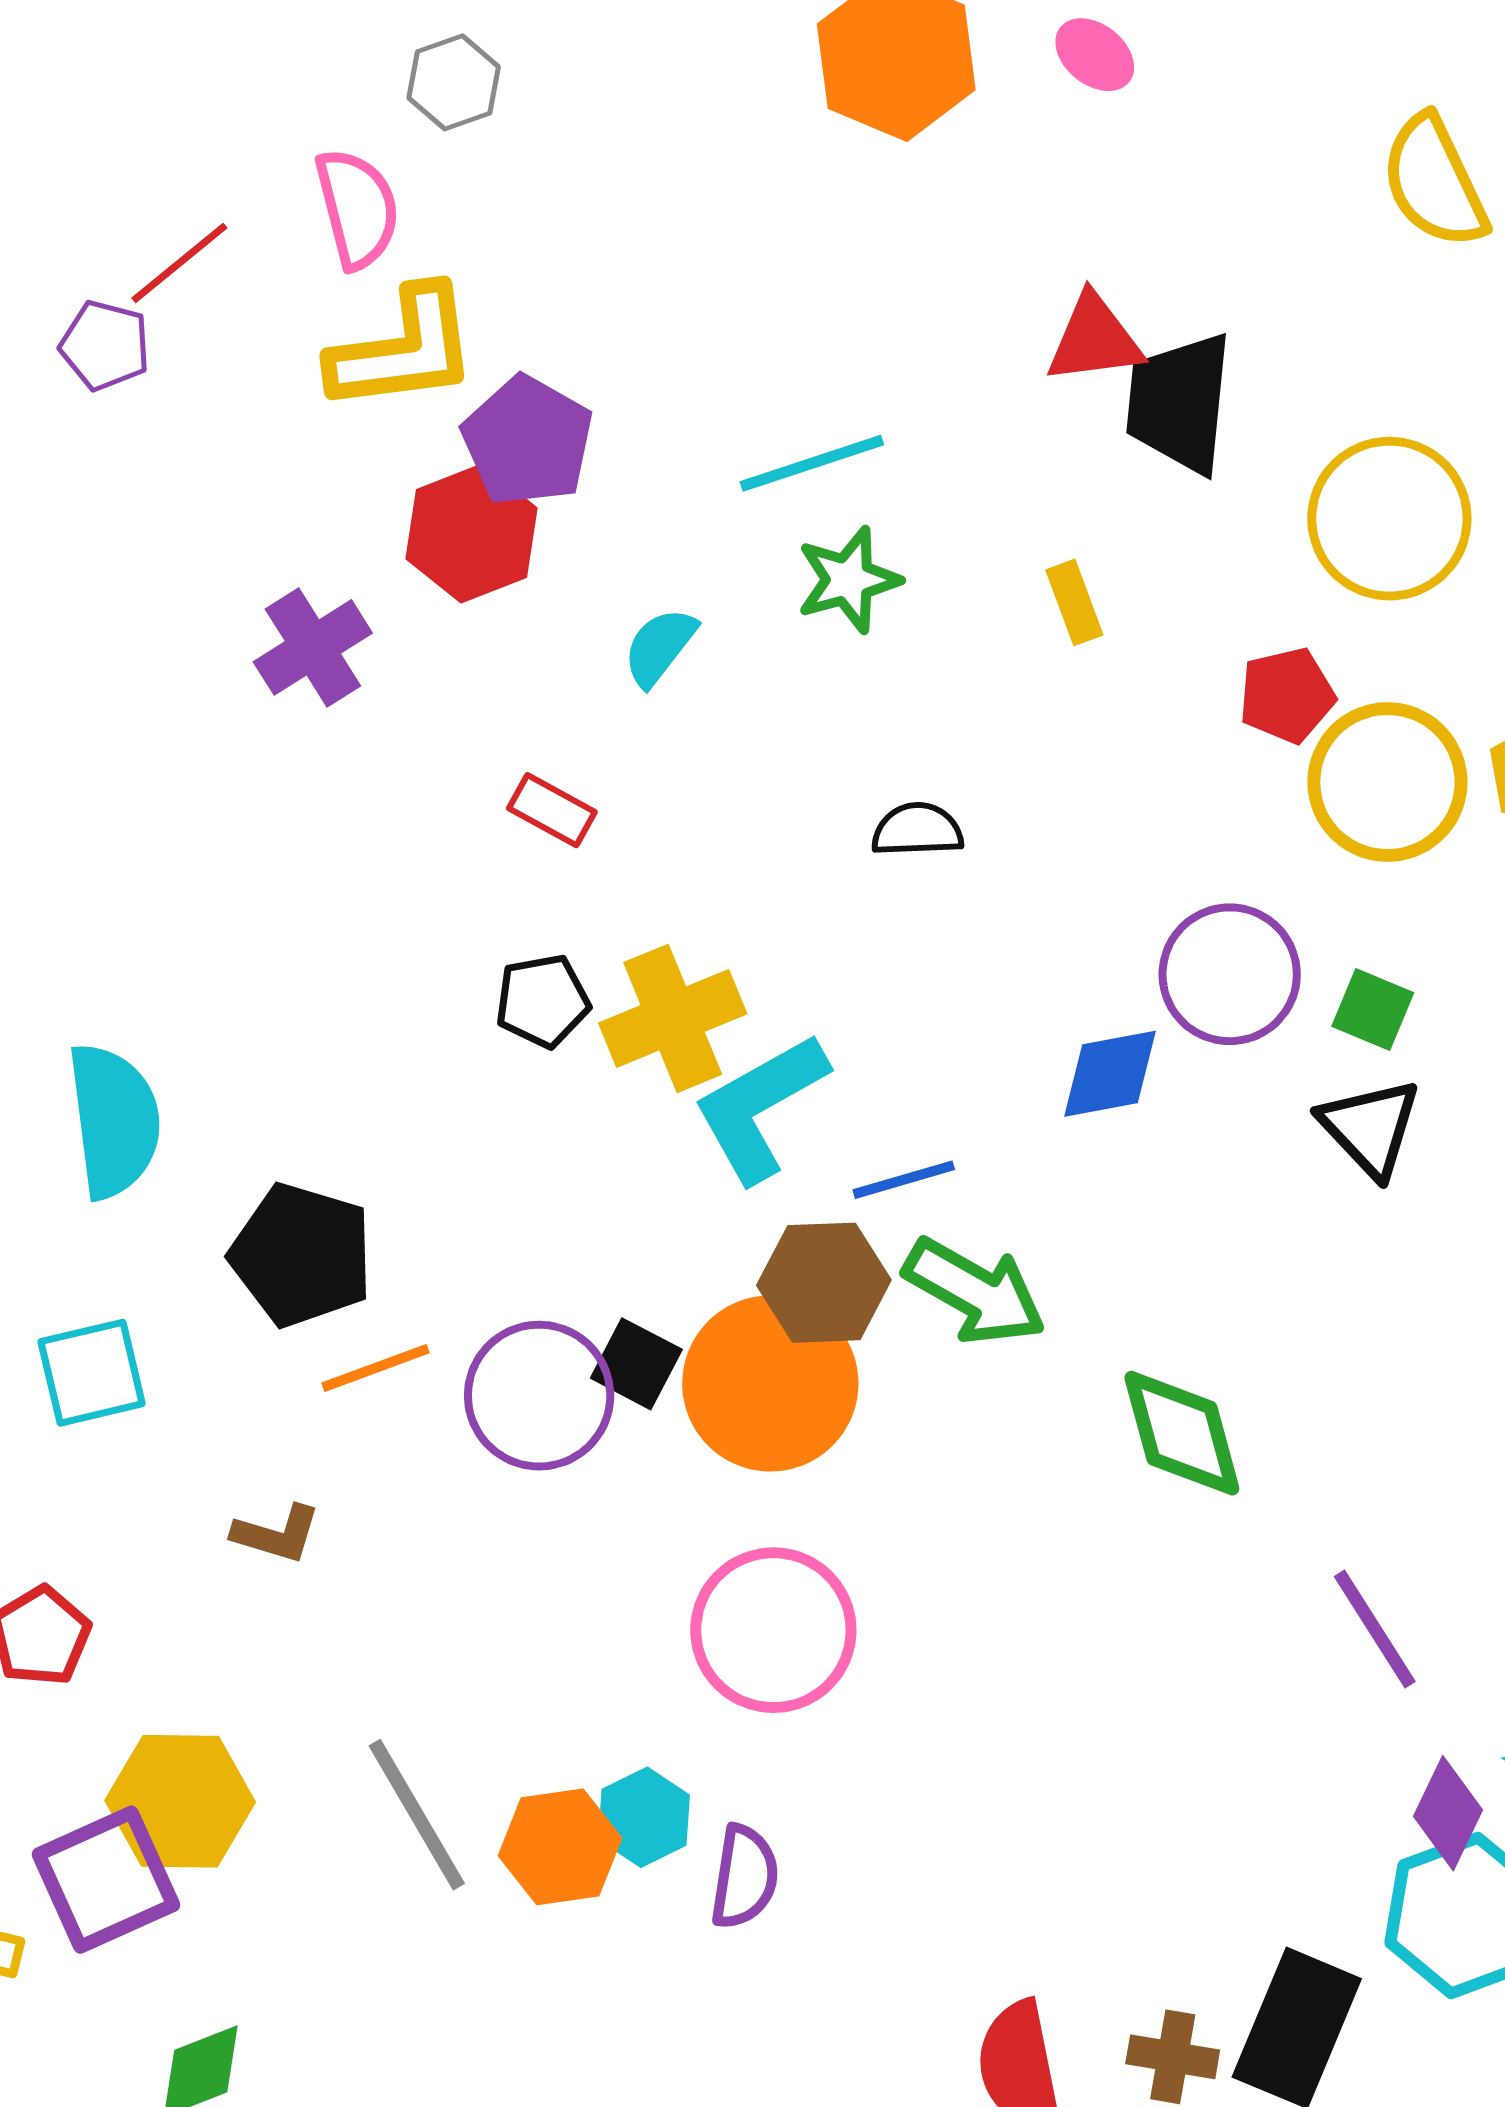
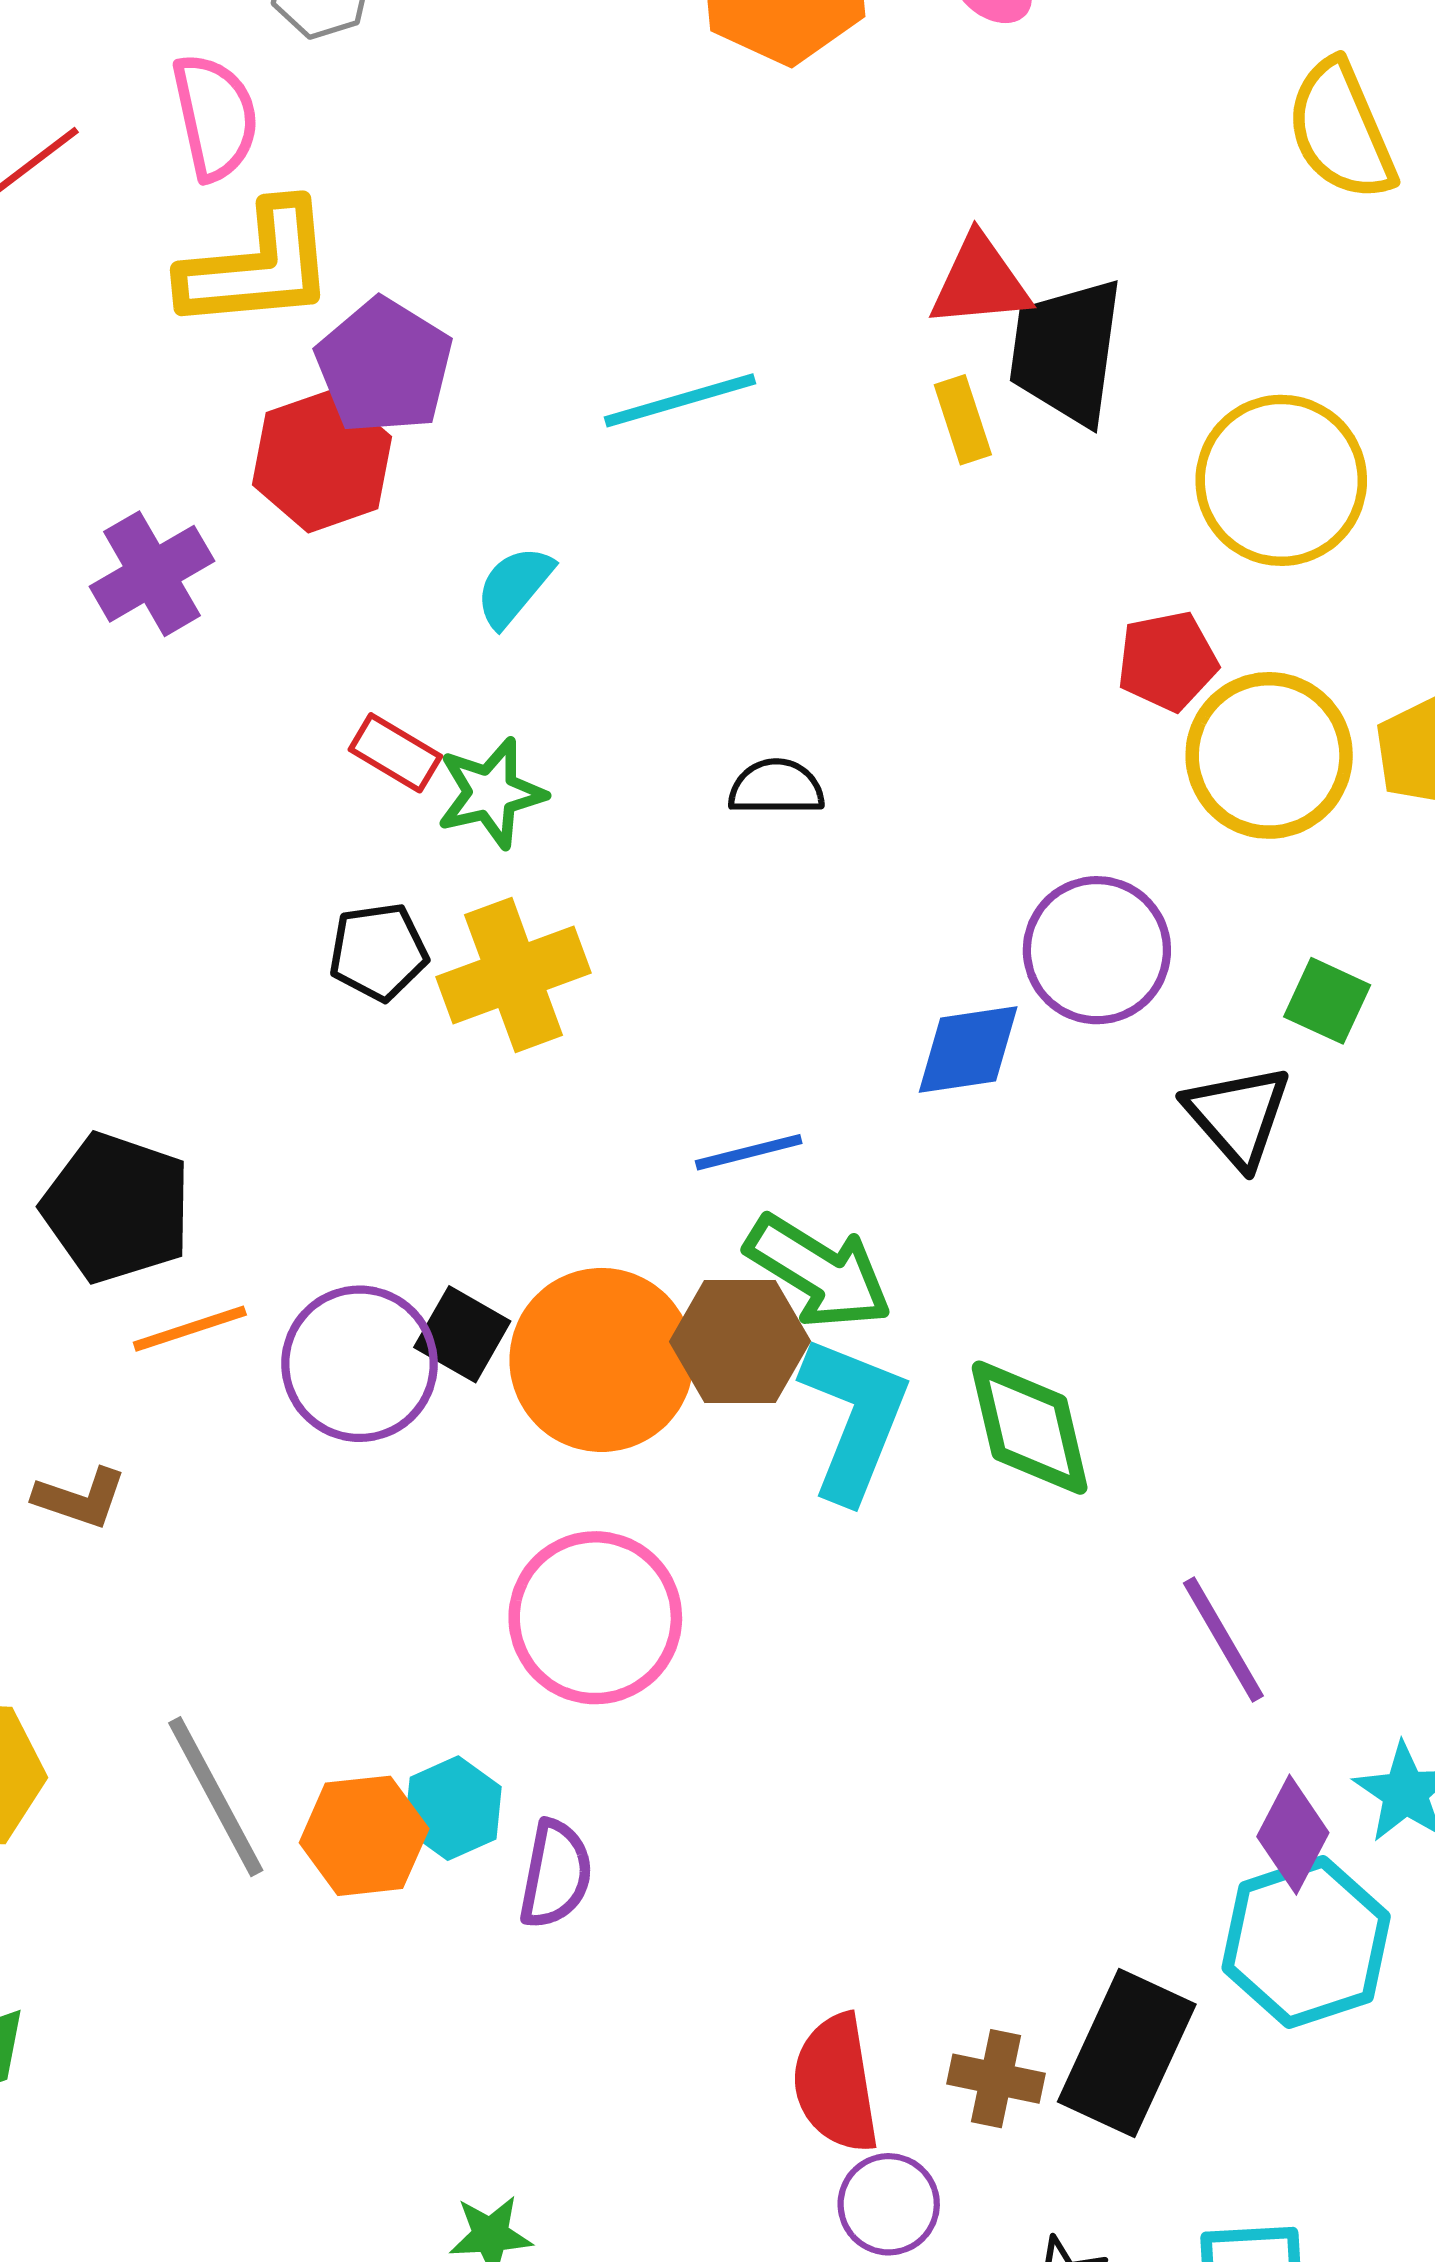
green star: (848, 580) -> (491, 793), moved
yellow rectangle: (1074, 602) -> (963, 420), moved
green square: (1373, 1010) -> (1327, 1001), moved
cyan L-shape: (760, 1107) -> (854, 1418), moved, turned 139
brown hexagon: (824, 1283) -> (740, 1341), moved

